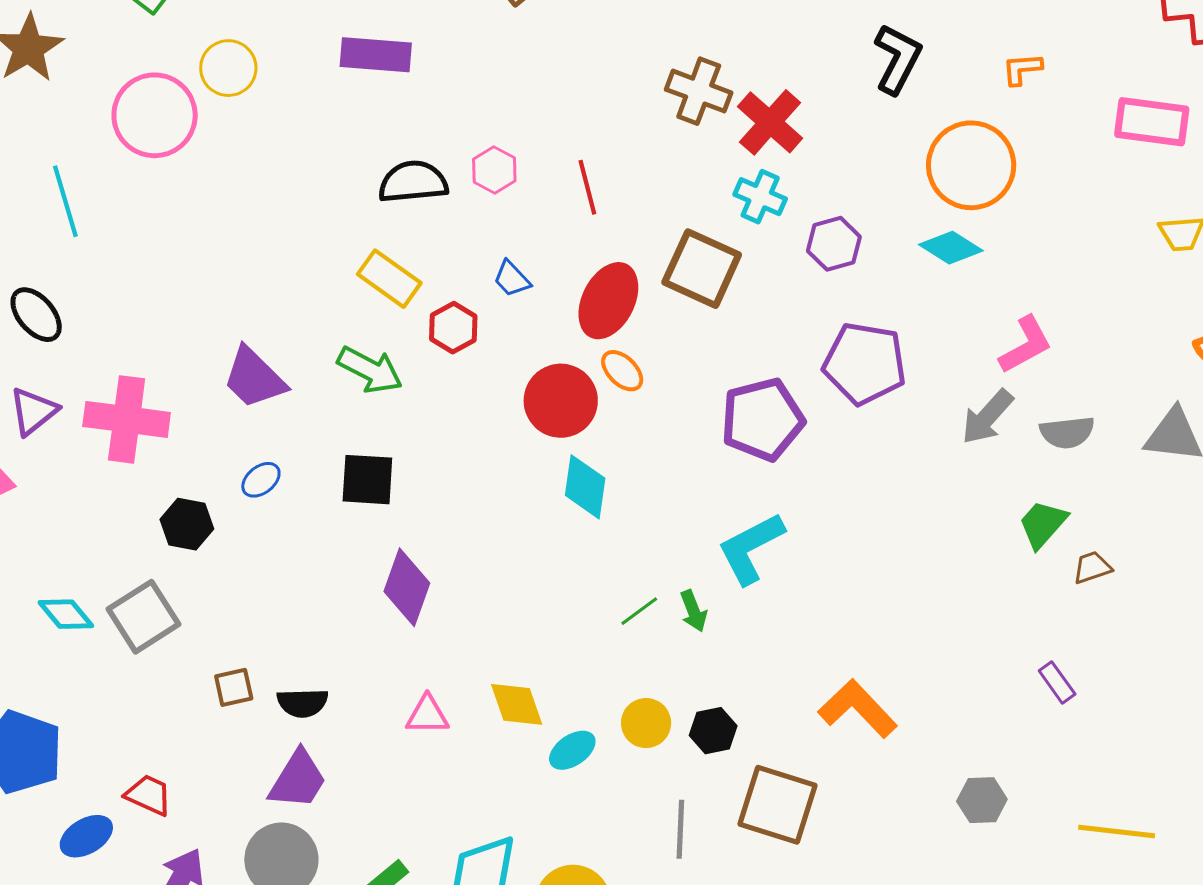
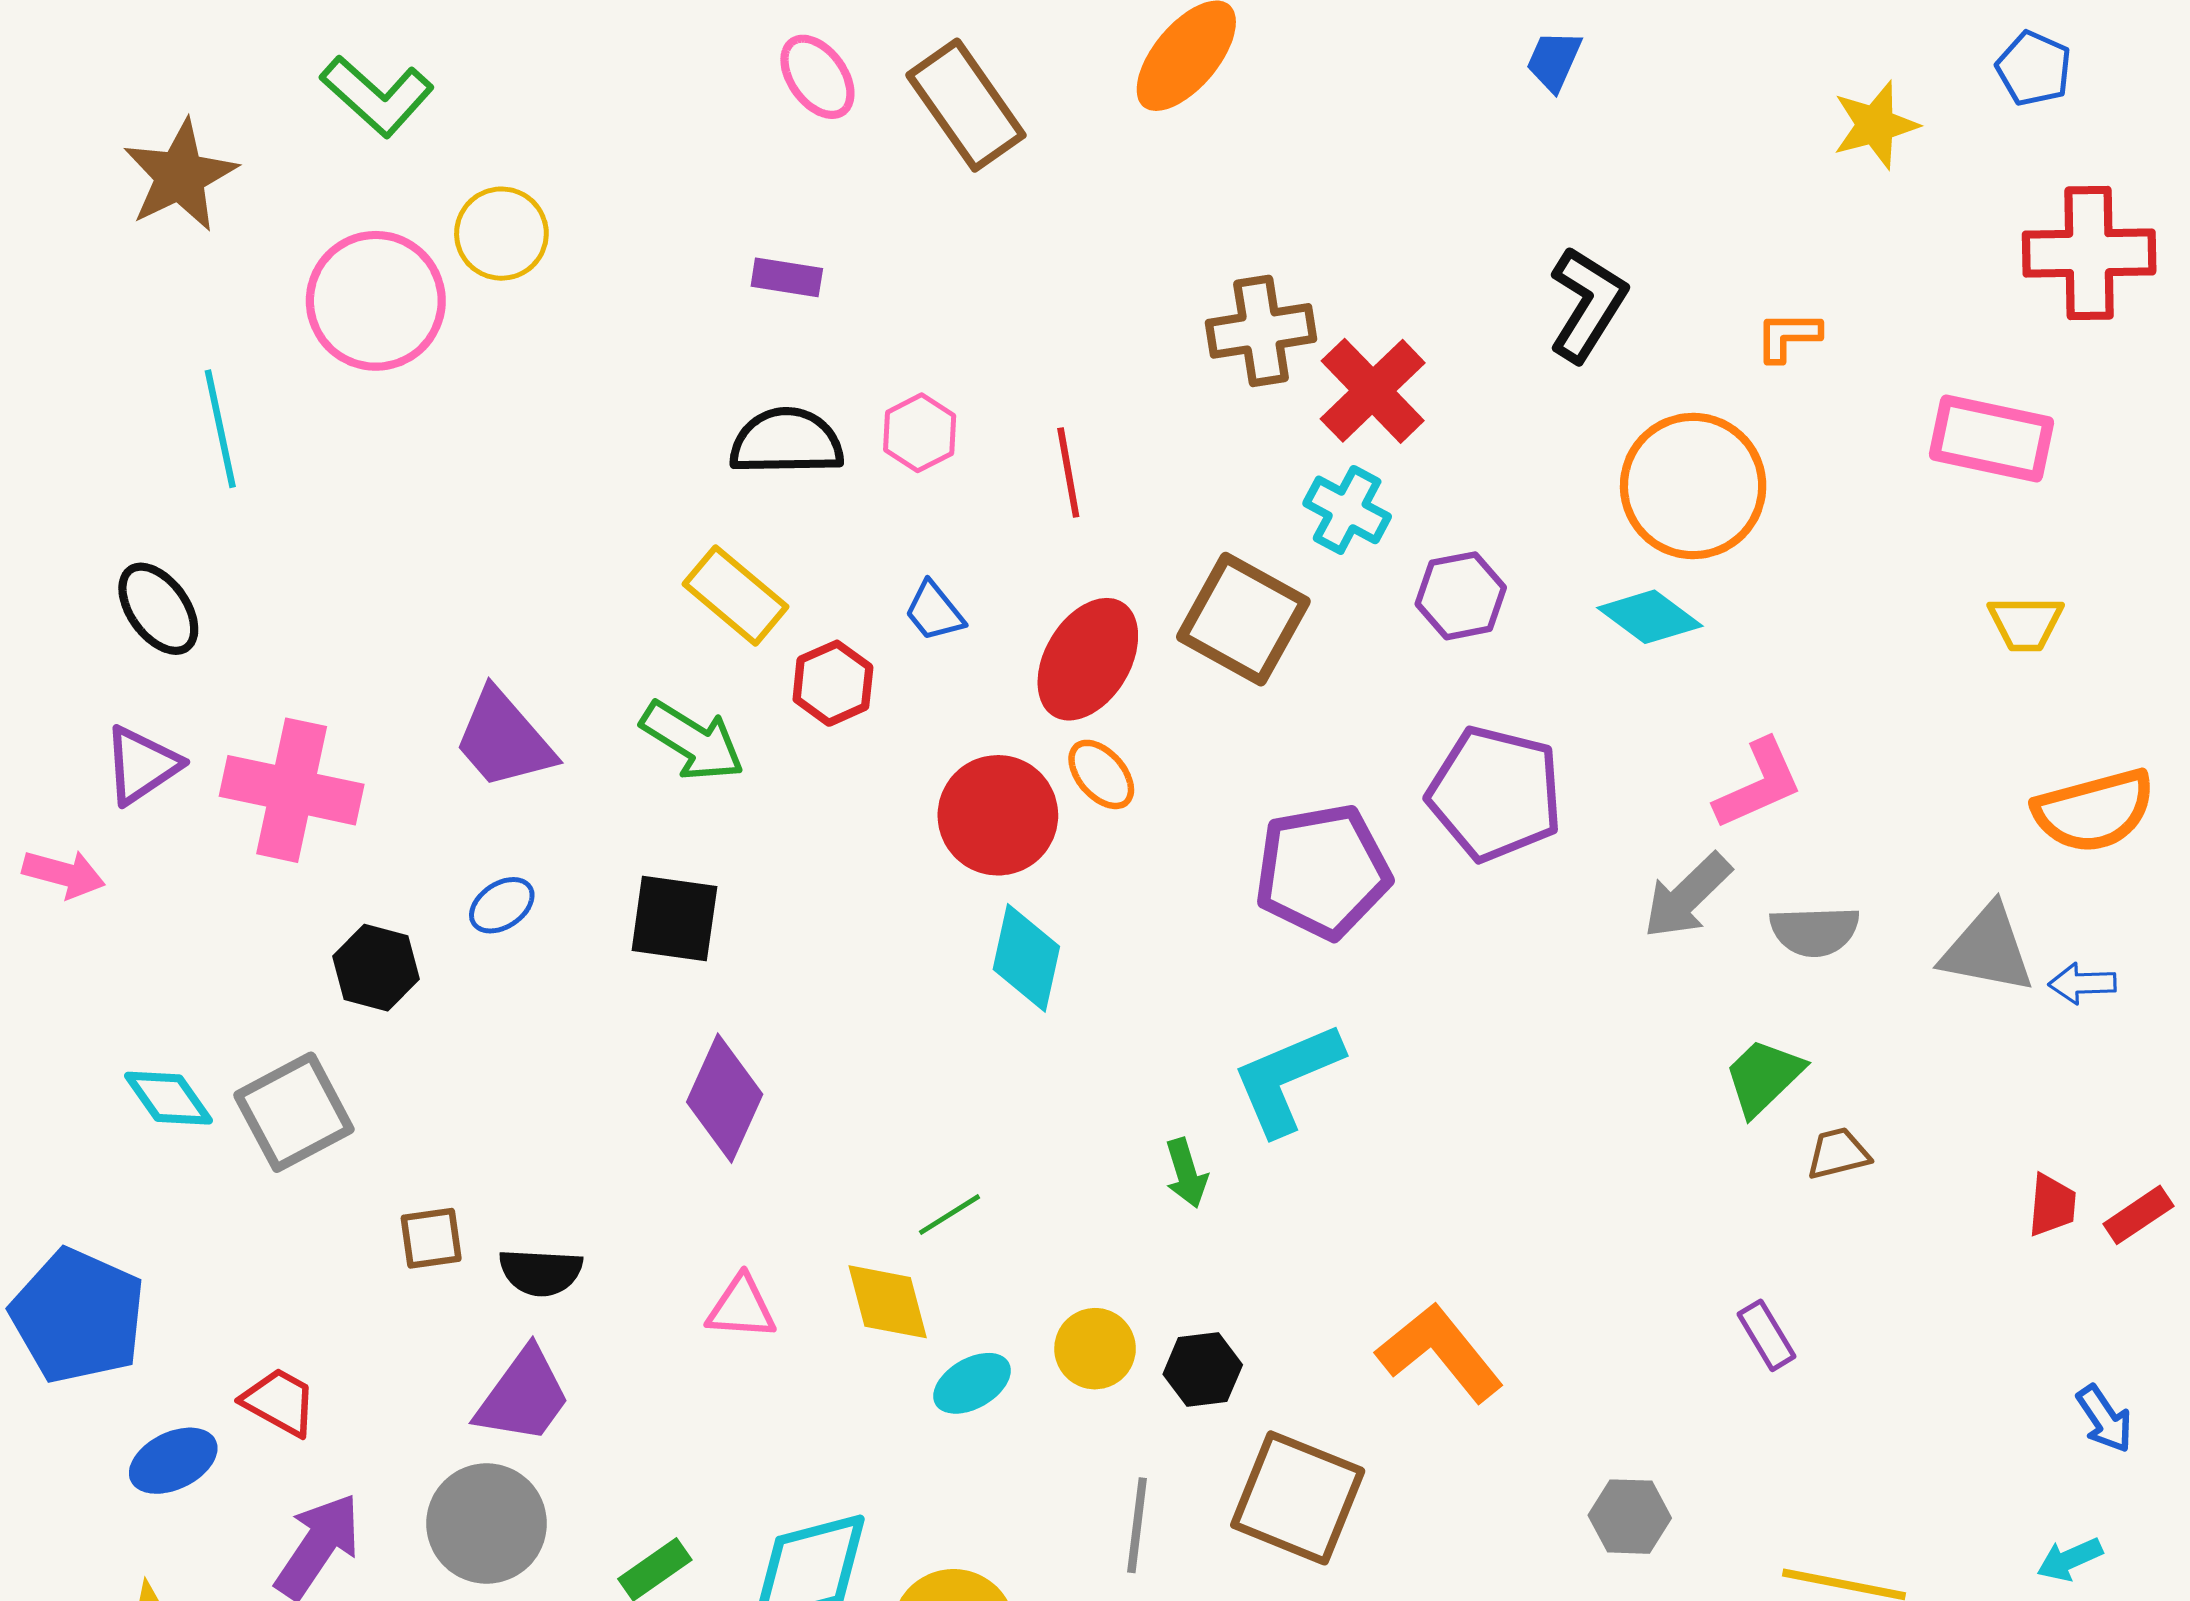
purple rectangle: (376, 55) -> (787, 277), moved, size x0.6
brown cross: (699, 91) -> (1261, 331), turned -34
green line: (639, 611) -> (950, 1215), moved

